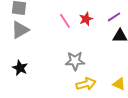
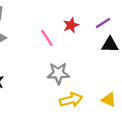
pink line: (65, 21) -> (47, 38), moved

